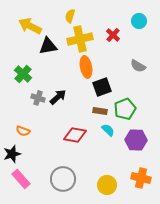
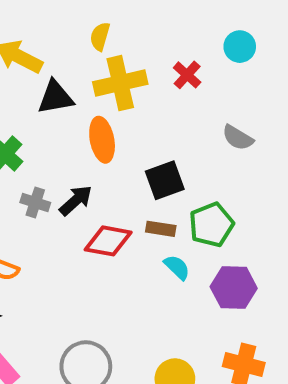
orange ellipse: (86, 67) -> (102, 140), moved
red diamond: (75, 135) -> (108, 241), moved

